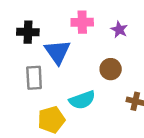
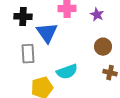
brown circle: (111, 69) -> (103, 47), moved

